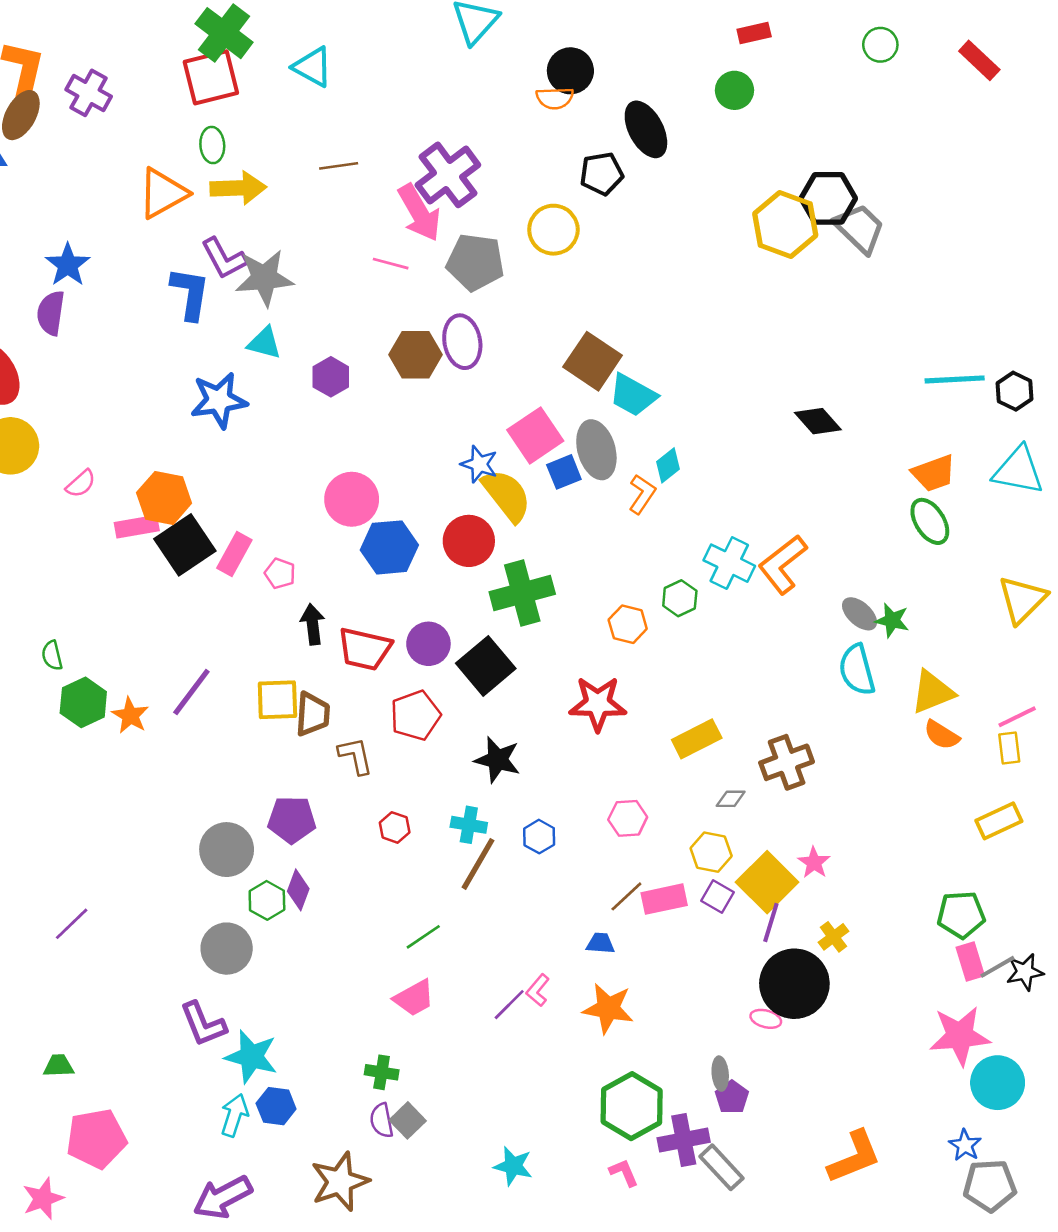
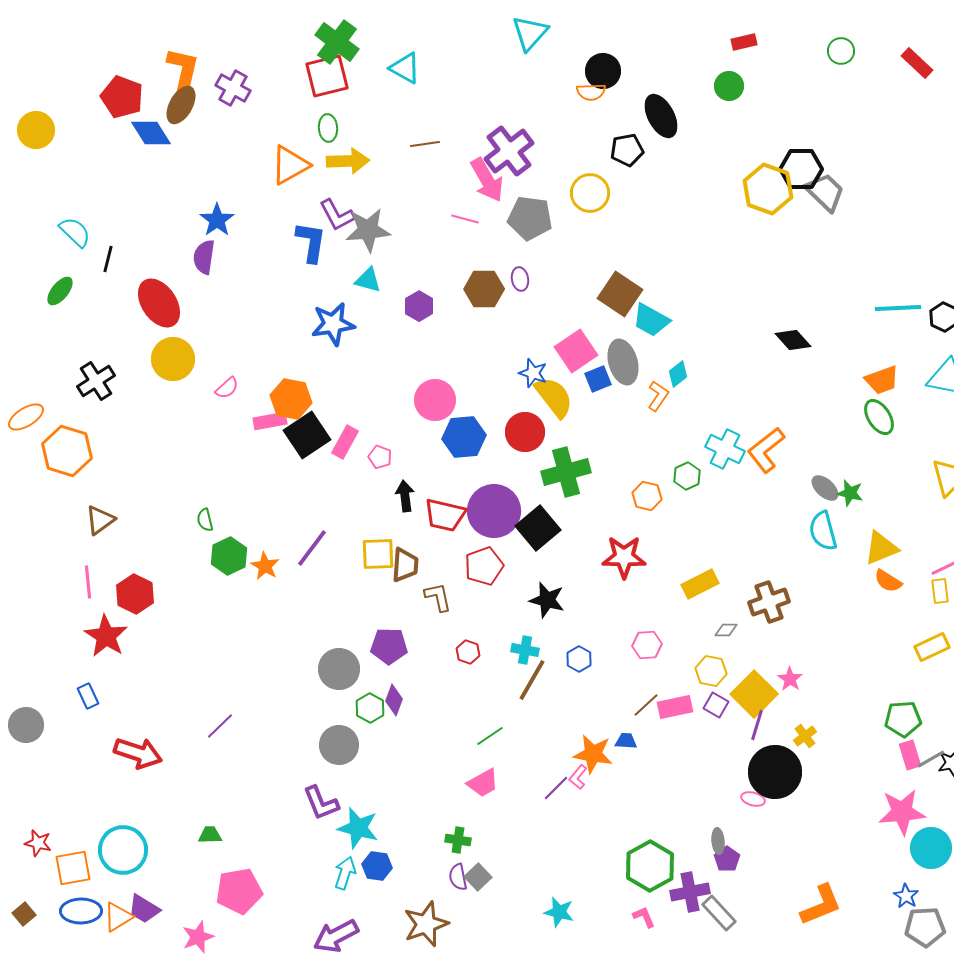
purple ellipse: (462, 342) -> (520, 279), size x0.6
purple circle: (428, 644) -> (494, 511), size x1.6
orange star: (608, 1008) -> (593, 754), moved

